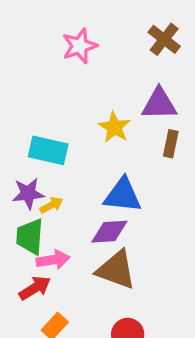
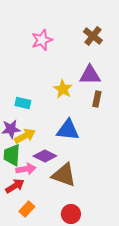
cyan rectangle: (48, 150) -> (23, 103), size x0.7
yellow arrow: (51, 205) -> (25, 136), size x1.5
purple diamond: (109, 232) -> (45, 156), moved, turned 30

